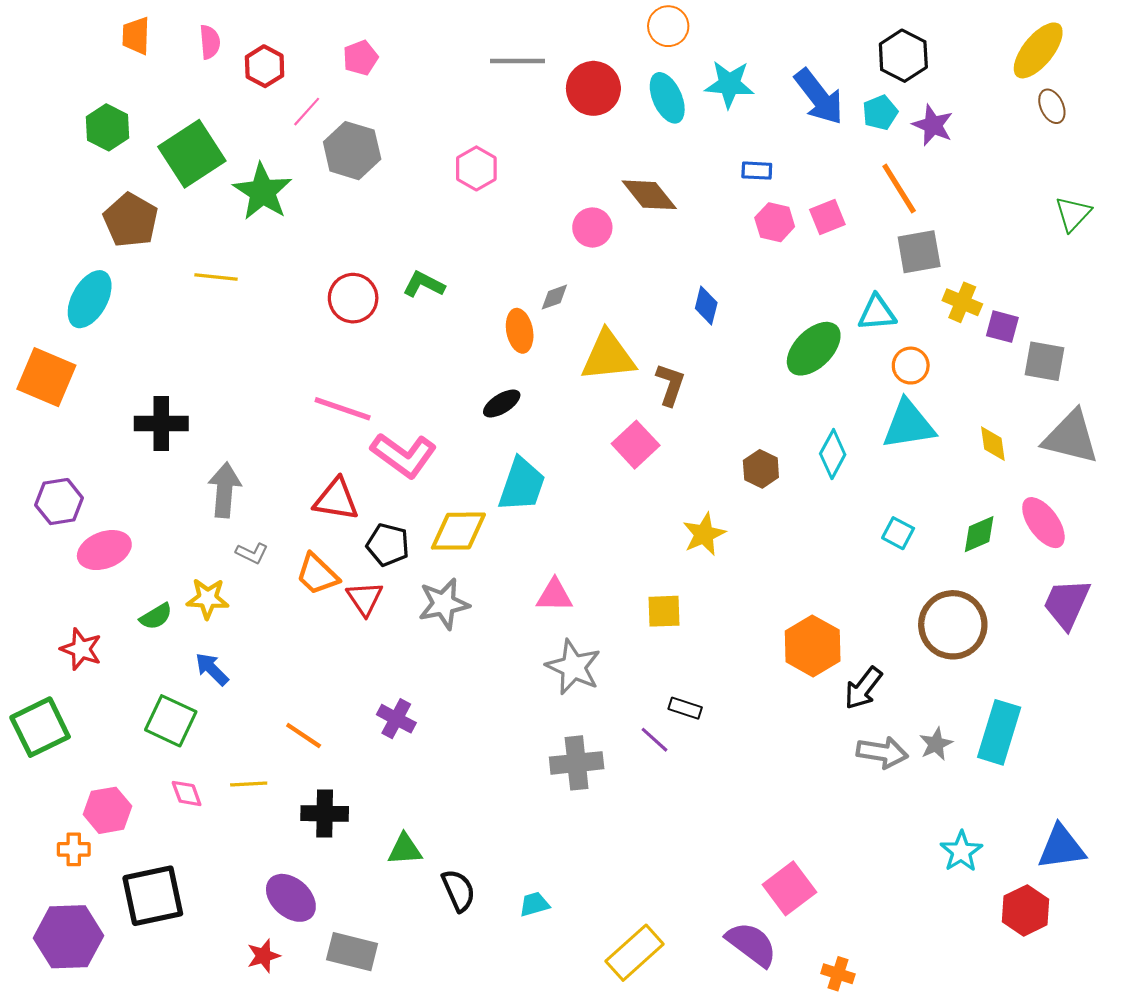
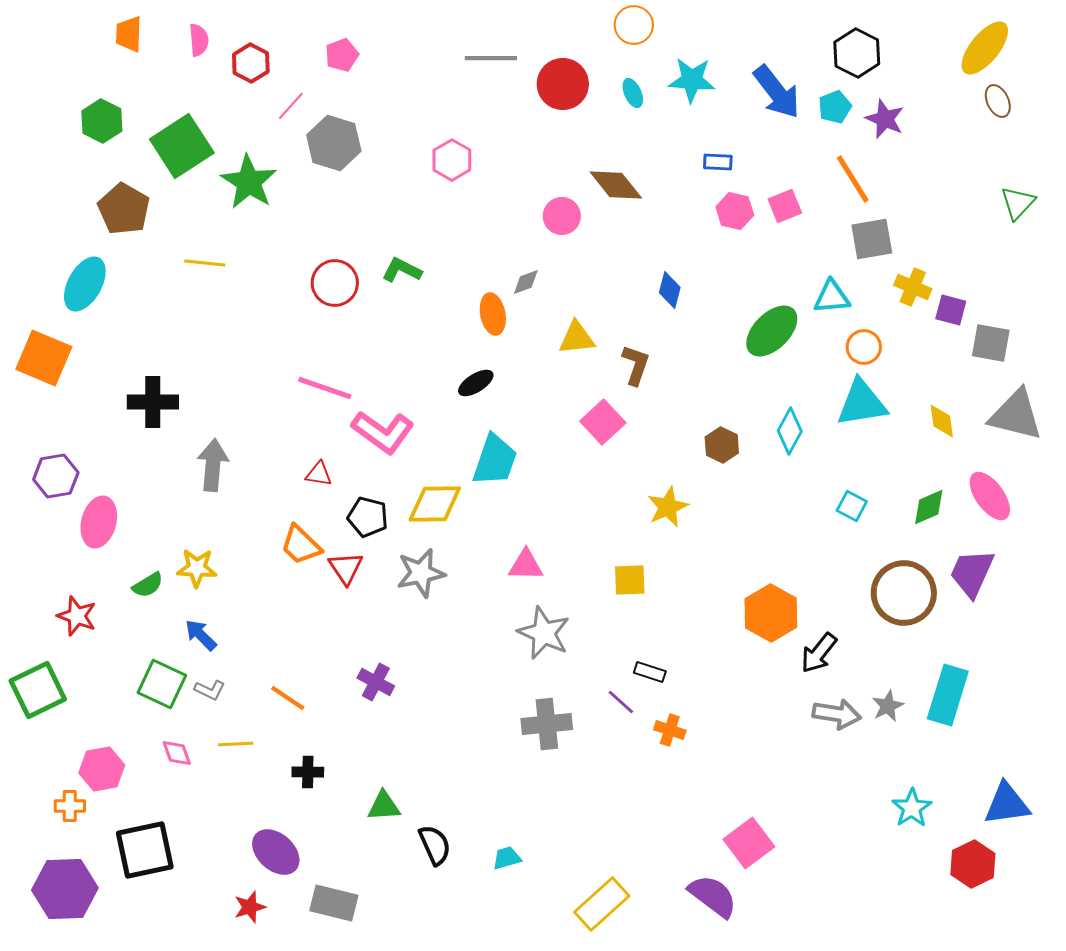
cyan ellipse: (667, 98) -> (633, 93), size x0.6
yellow triangle: (608, 356) -> (577, 338), size x0.7
red triangle: (336, 499) -> (319, 474), size x0.6
pink ellipse: (104, 550) -> (99, 522), turned -54
gray L-shape: (252, 553) -> (210, 690), moved
purple trapezoid: (1067, 604) -> (972, 573), moved
black cross: (325, 814) -> (308, 772), size x0.7
orange cross: (838, 974) -> (670, 730), moved

